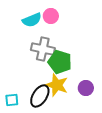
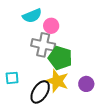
pink circle: (51, 16) -> (51, 26), moved
cyan square: (12, 100) -> (12, 78), moved

